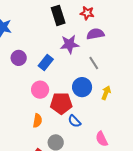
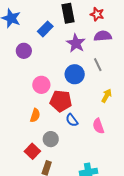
purple star: (69, 44) -> (76, 43), turned 30
blue rectangle: (46, 63) -> (45, 29), moved
blue circle: (82, 87) -> (75, 74), moved
pink semicircle: (102, 139) -> (98, 126), moved

